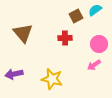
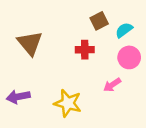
cyan semicircle: (95, 10) -> (124, 30), moved
pink arrow: (94, 65) -> (112, 85), moved

